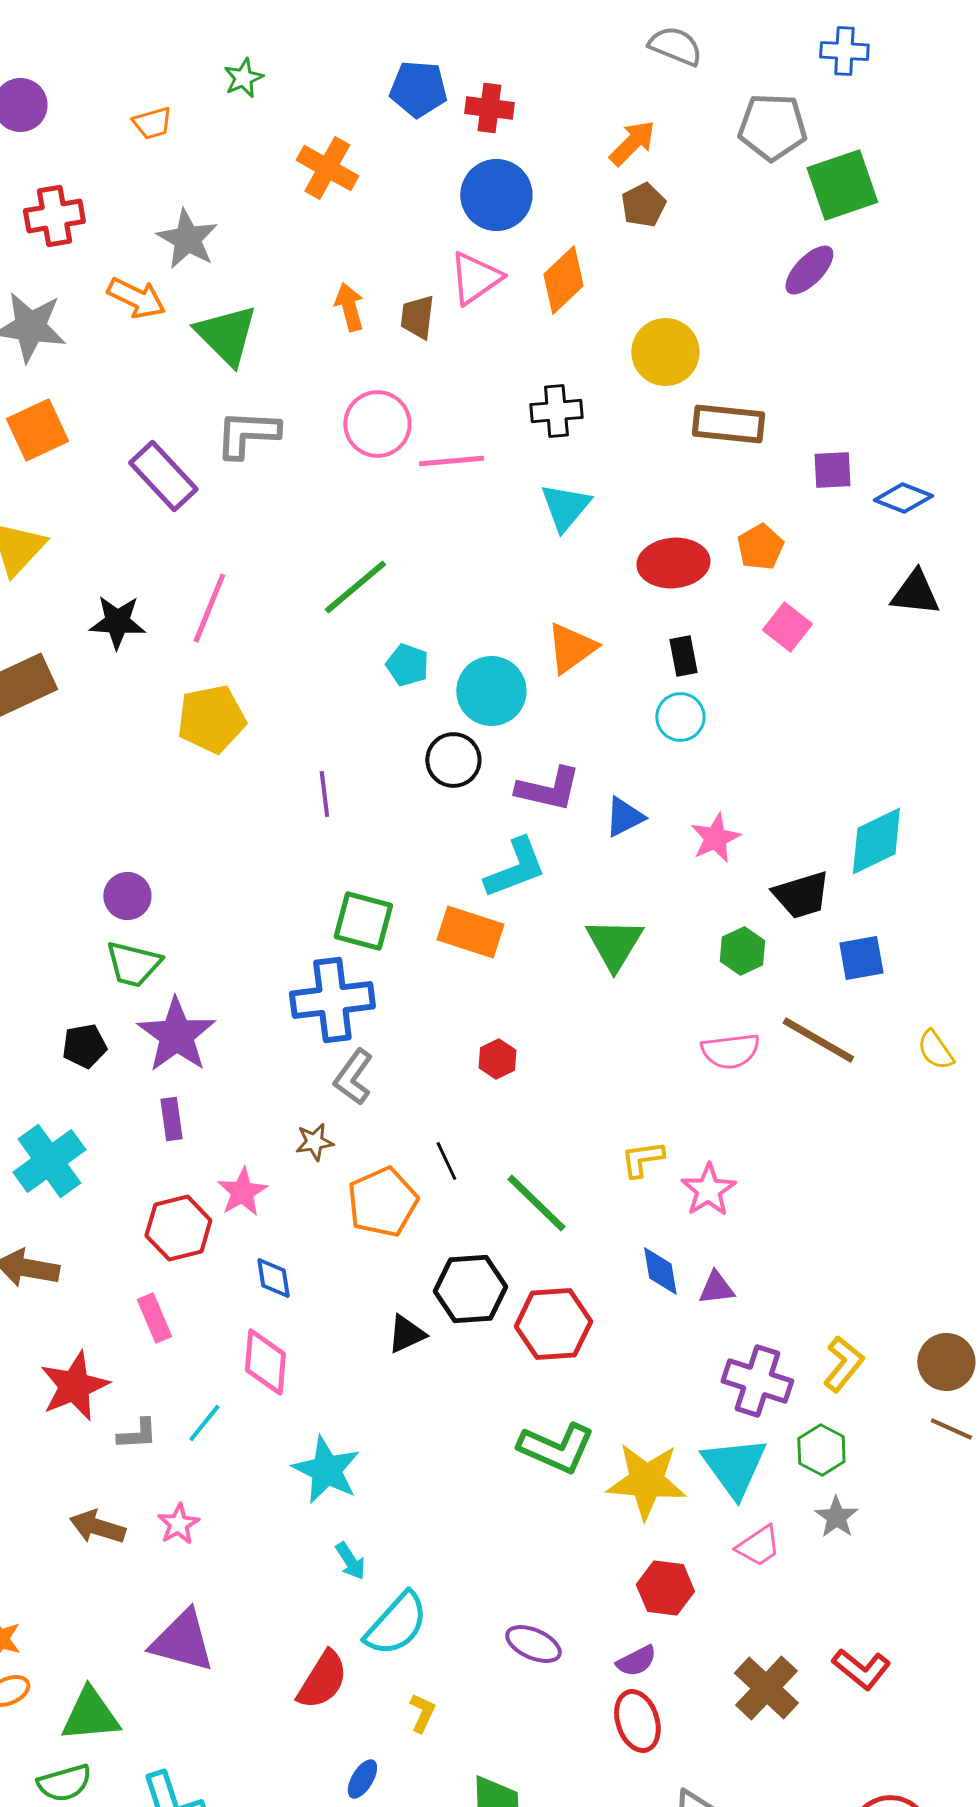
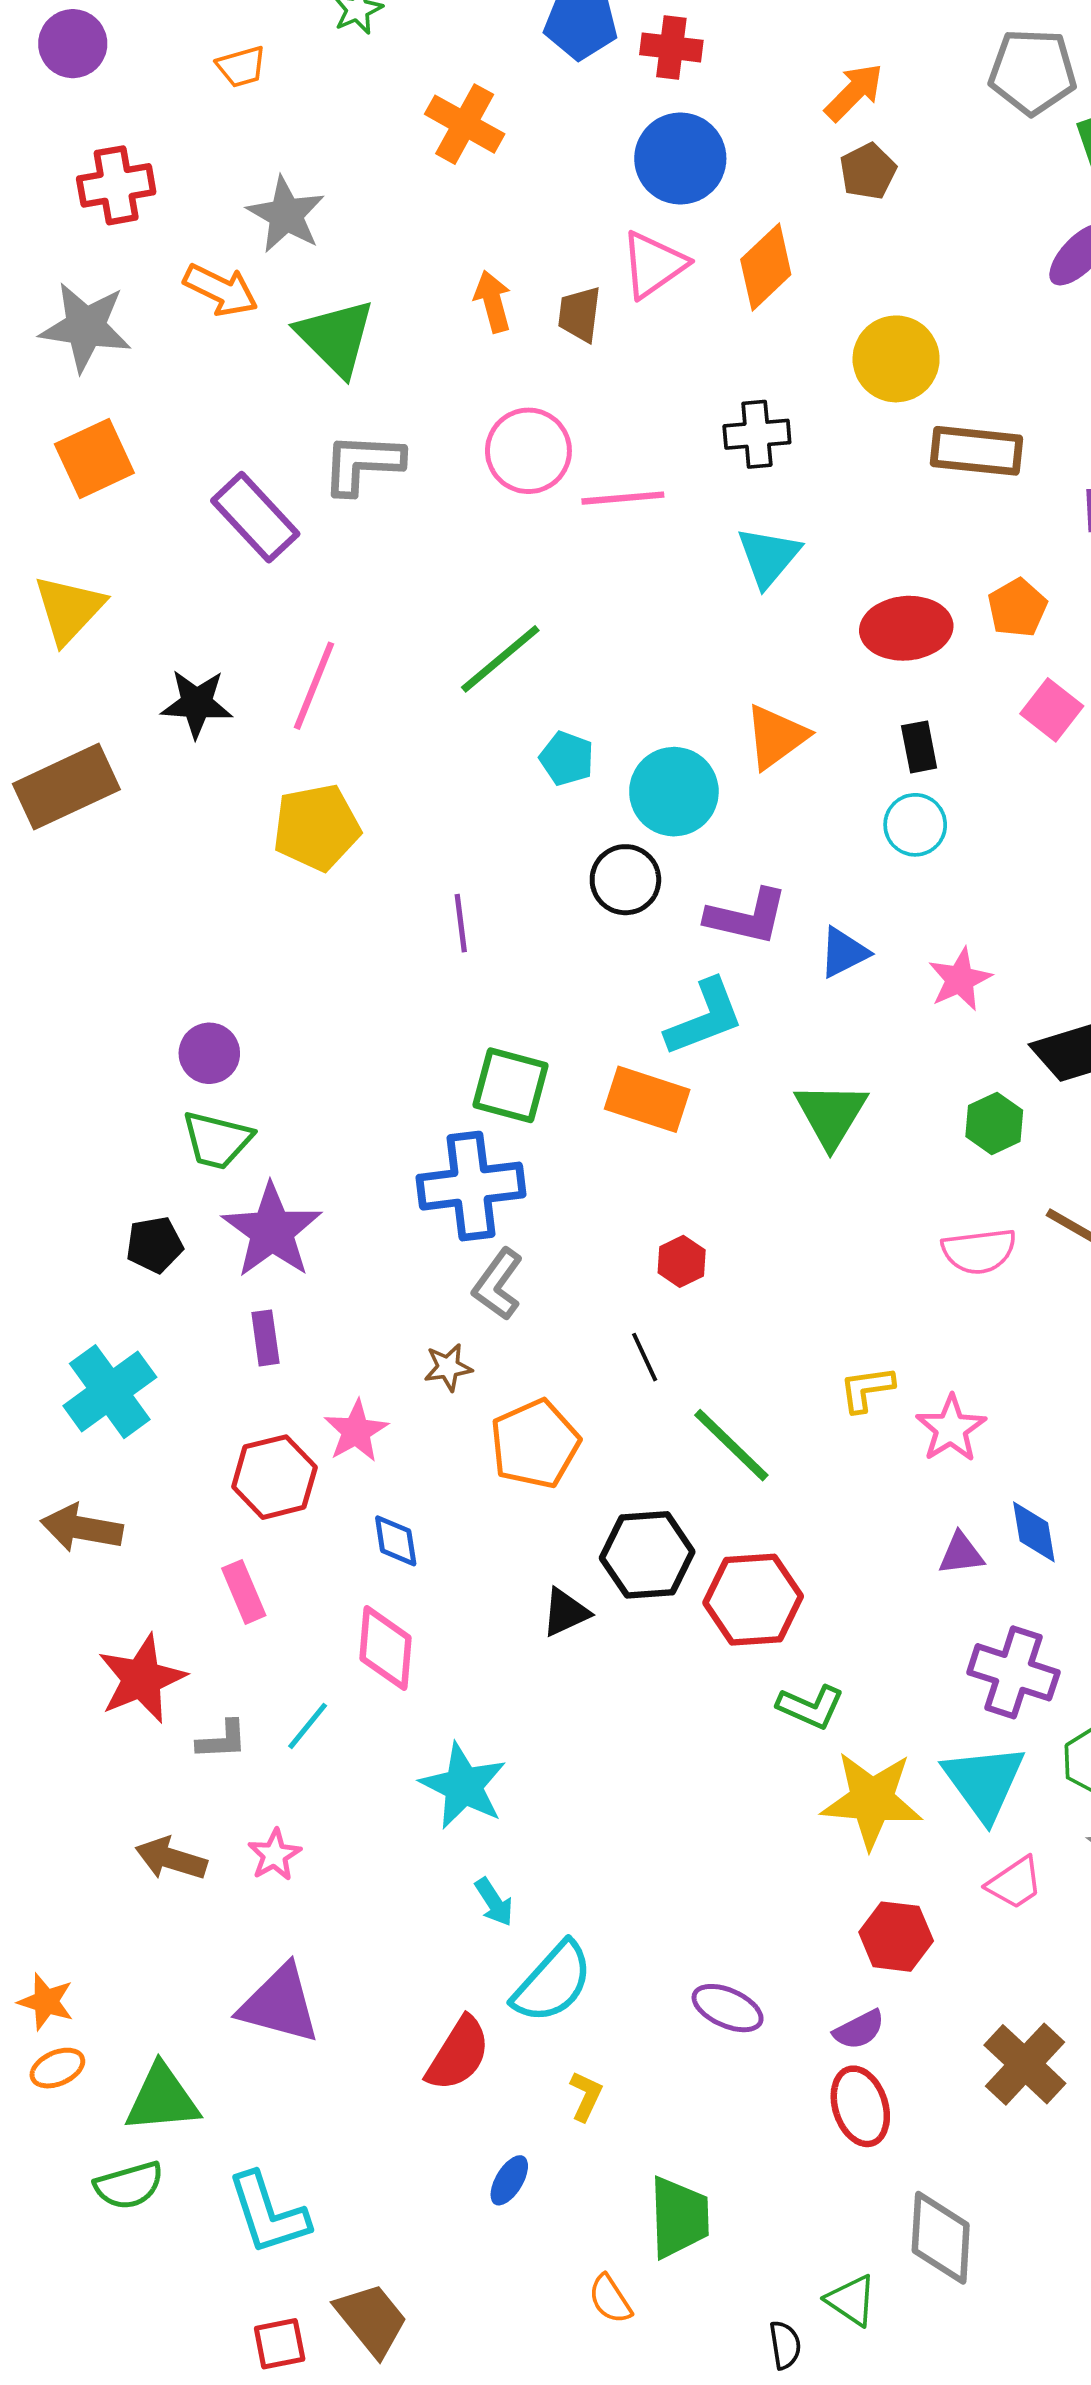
black line: (446, 1161) -> (645, 1357), moved
blue diamond: (660, 1271) -> (1034, 1532), moved
green L-shape: (556, 1448) -> (811, 1707), moved, size x0.7

